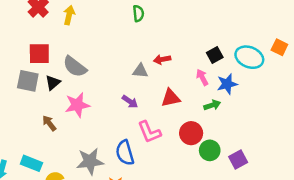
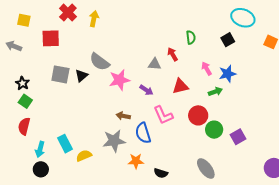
green semicircle: (138, 13) -> (191, 37), moved
red square: (39, 54) -> (51, 38), moved
black square: (215, 55) -> (228, 40), moved
cyan ellipse: (249, 57) -> (243, 18), moved
red arrow: (162, 59) -> (173, 54), turned 72
pink star: (77, 105) -> (119, 80), moved
brown arrow: (49, 123) -> (123, 116), moved, turned -40
cyan rectangle: (31, 163) -> (65, 144), turned 42

